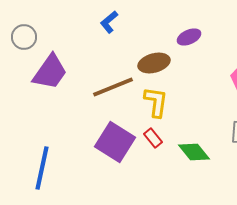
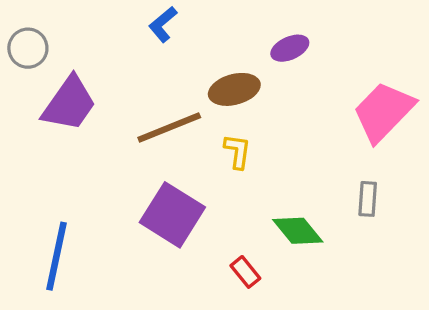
yellow L-shape: (156, 102) -> (237, 151), size x0.7
red rectangle: (153, 138) -> (245, 272), moved

